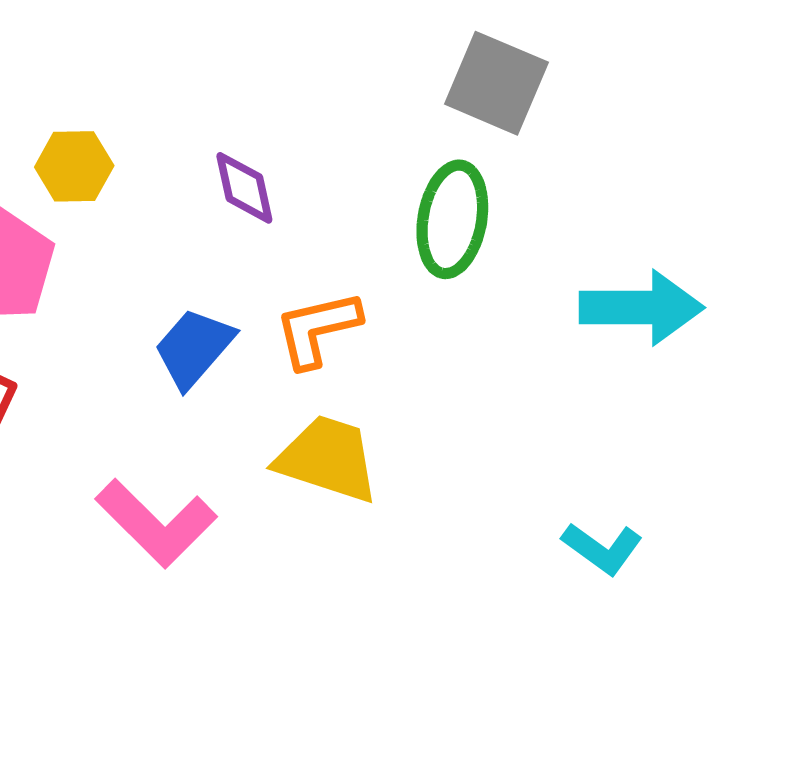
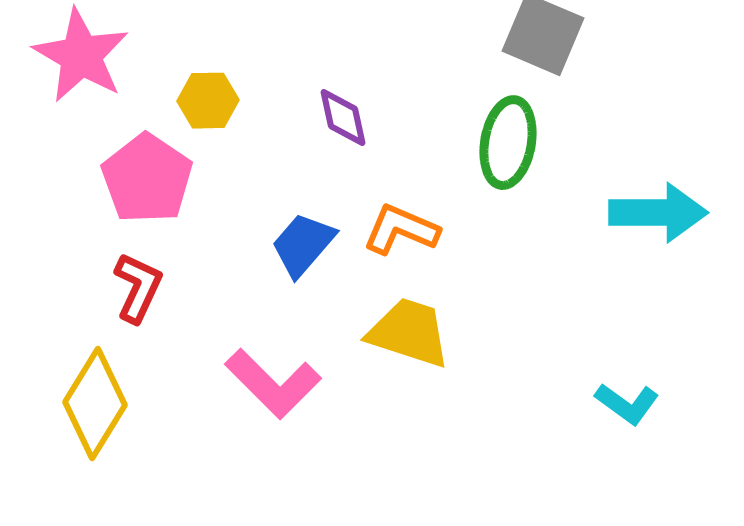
orange L-shape: (317, 329) -> (401, 230), turned 36

